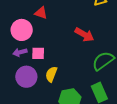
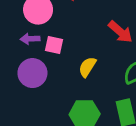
yellow semicircle: (51, 74) -> (87, 67), moved

